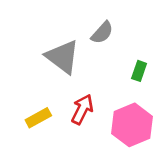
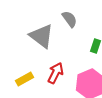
gray semicircle: (102, 33) -> (70, 19), turned -78

